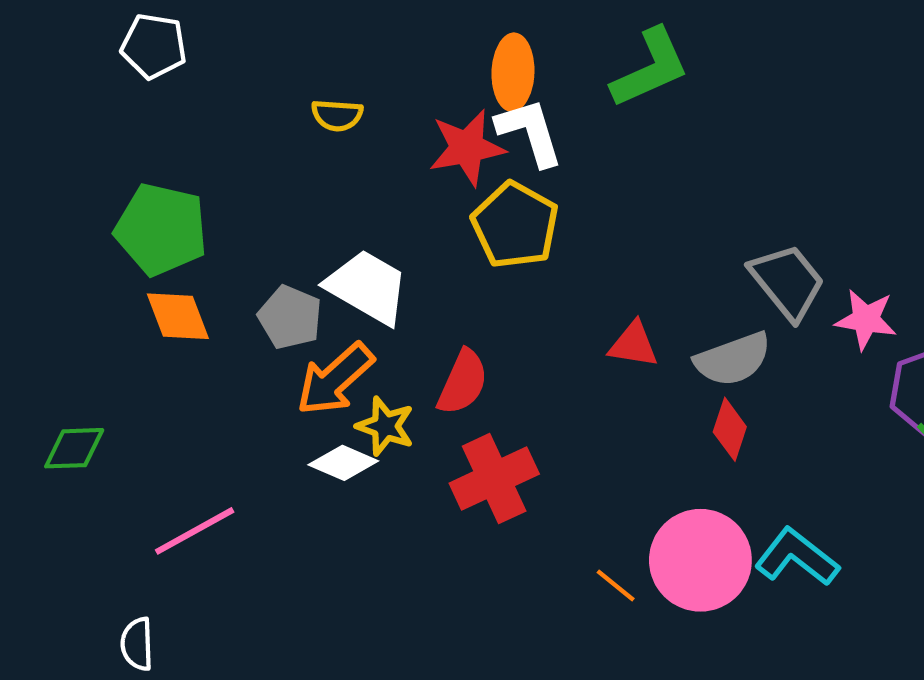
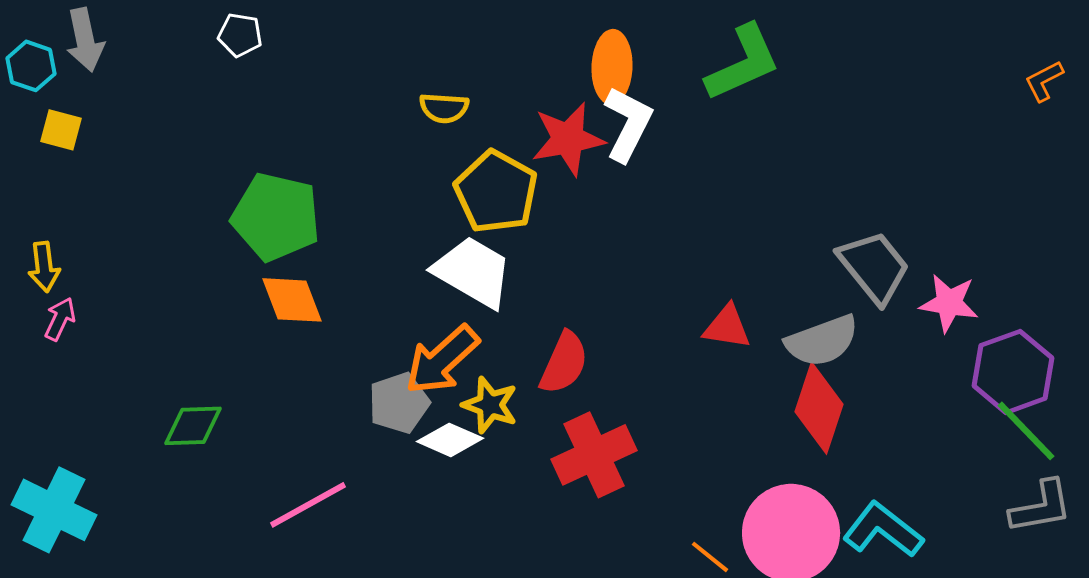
white pentagon: (154, 46) -> (240, 35), moved, size x0.7
white L-shape: (530, 132) -> (628, 124), turned 44
yellow pentagon: (515, 225) -> (496, 192), moved
gray pentagon: (290, 317) -> (399, 403), moved, turned 30
red diamond: (730, 429) -> (819, 408), size x1.5

